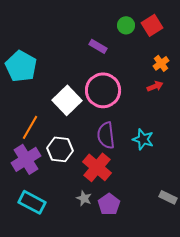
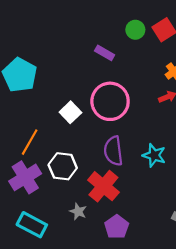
white square: (67, 100) -> (70, 112), size x0.7
gray star: (84, 198) -> (78, 211), moved

